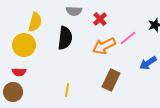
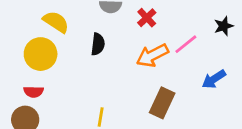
yellow semicircle: (35, 22) -> (56, 22), turned -72
black semicircle: (65, 38) -> (98, 44), size x0.7

